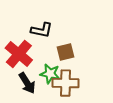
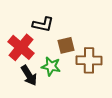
brown cross: (66, 83) -> (89, 60), moved

